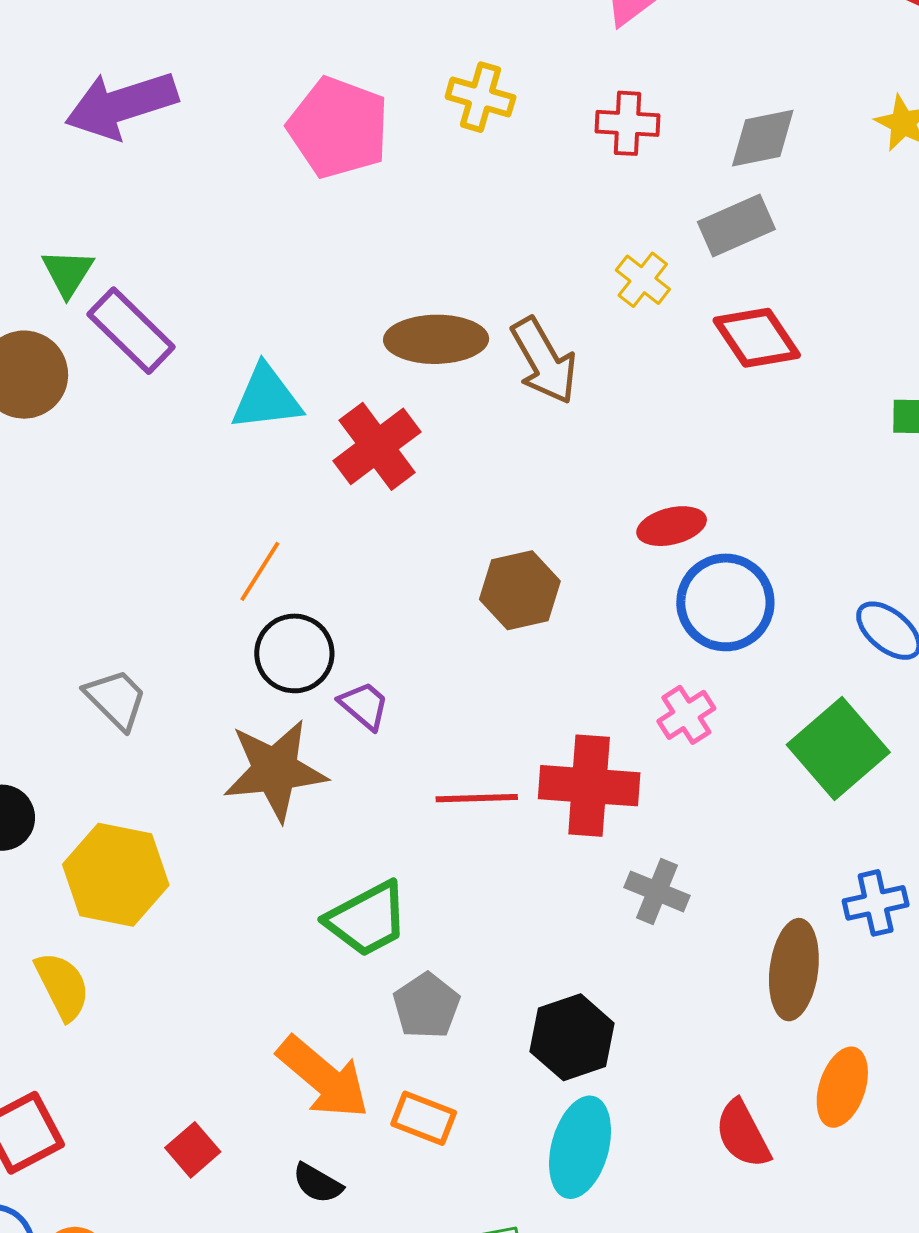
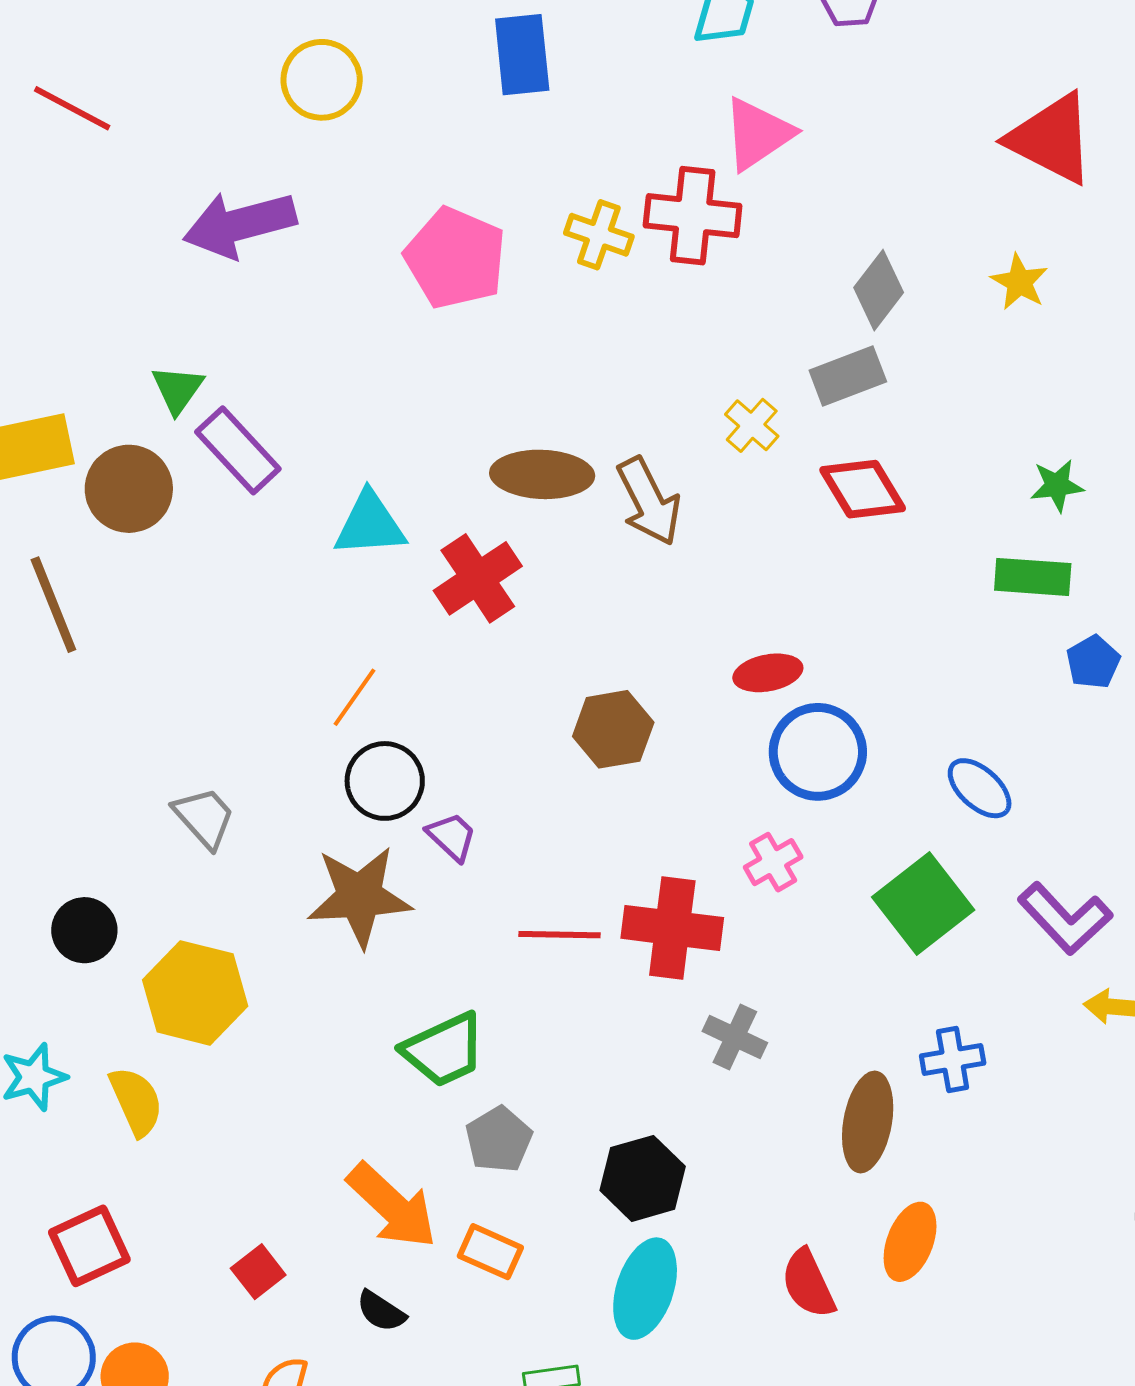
red cross: (628, 123) -> (693, 216), moved, size x1.5
gray diamond: (763, 138) -> (879, 290), turned -44

